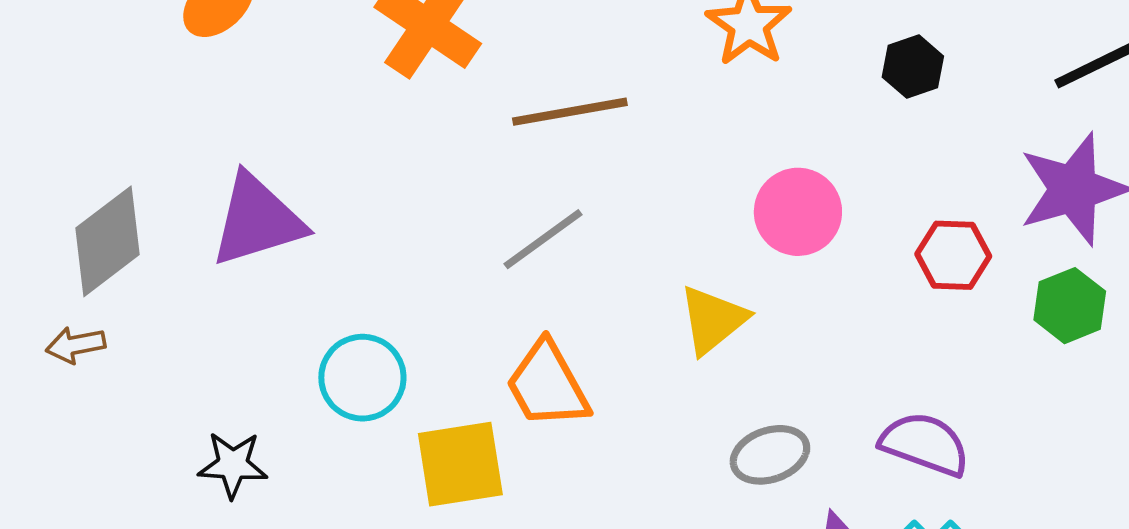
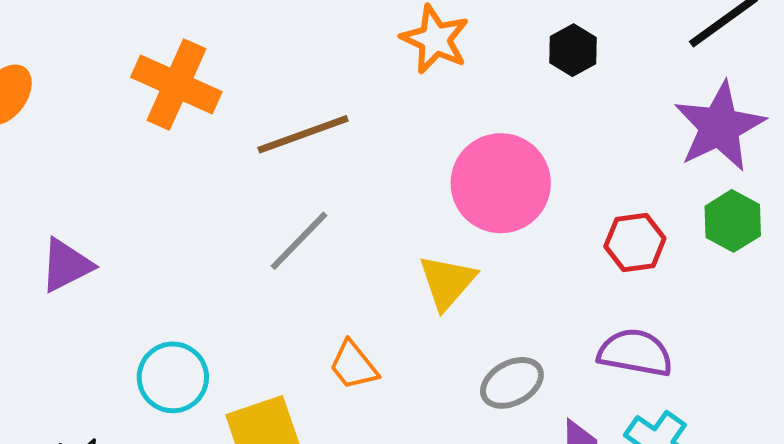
pink circle: (798, 212) -> (501, 183), size x1.4
purple triangle: (257, 220) -> (66, 265), size x0.7
red hexagon: (953, 255) -> (635, 242), moved
orange trapezoid: (547, 385) -> (353, 365), moved, size x0.7

